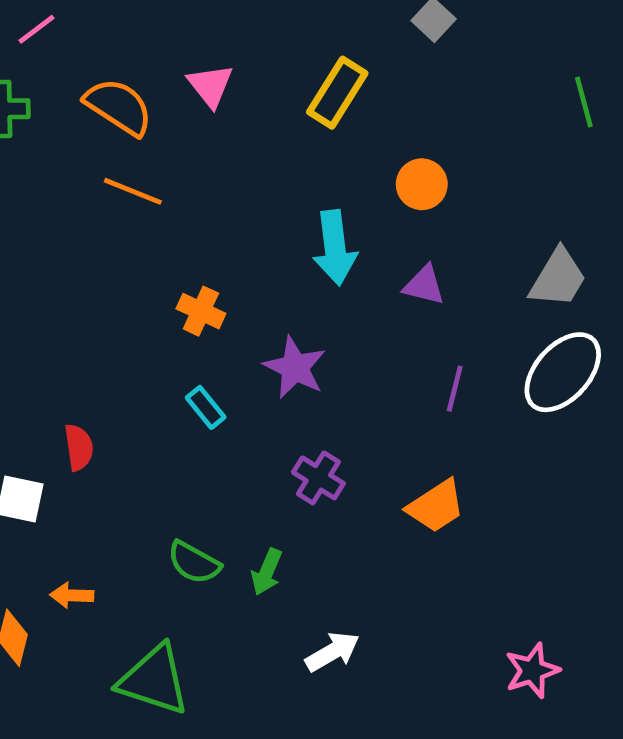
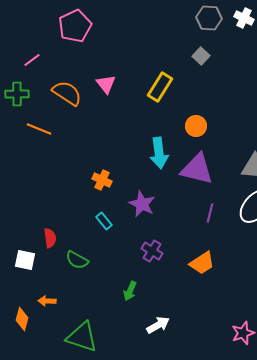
orange line: (133, 191) -> (39, 129), moved
purple triangle: (424, 285) -> (197, 169), size x1.8
green semicircle: (194, 562) -> (77, 260), moved

